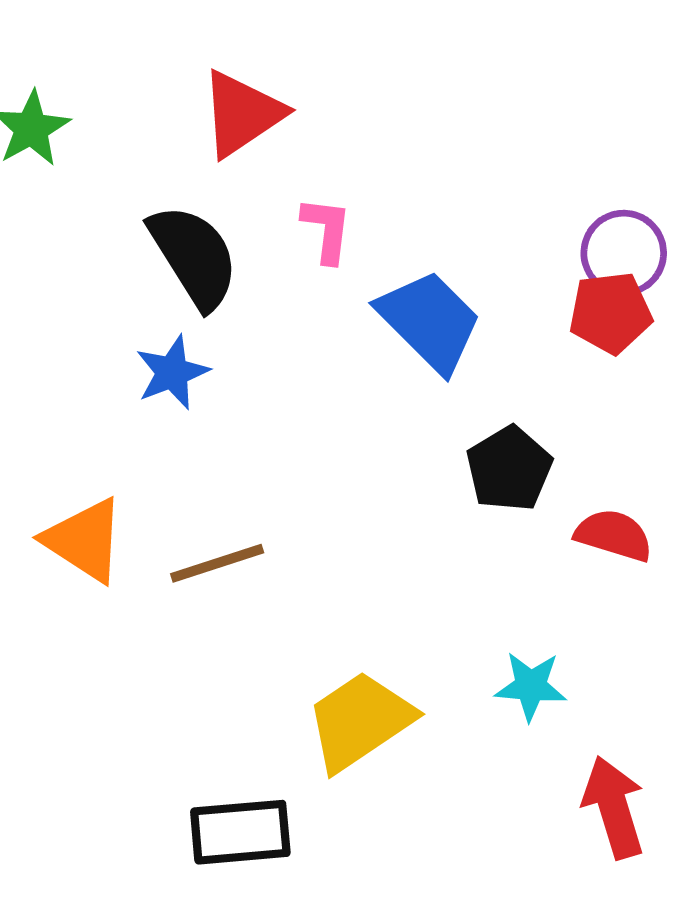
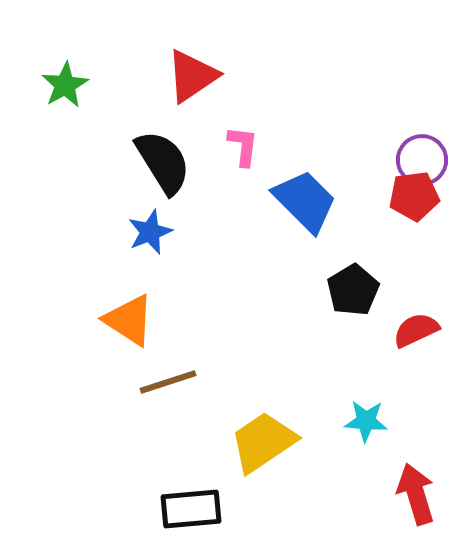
red semicircle: (614, 535) -> (416, 330), turned -42
orange triangle: (84, 540) -> (129, 320), moved
brown line: (217, 563) -> (168, 382), moved

